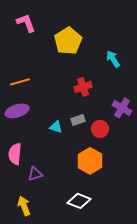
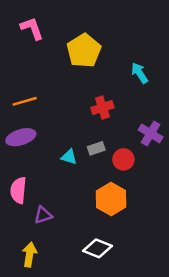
yellow arrow: (24, 206) -> (30, 255), turned 30

